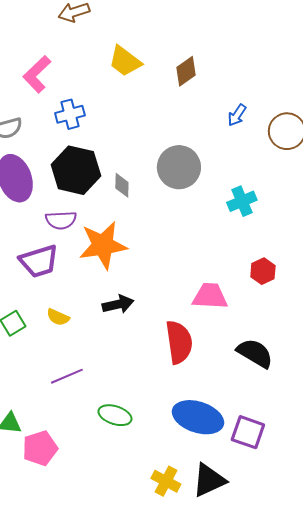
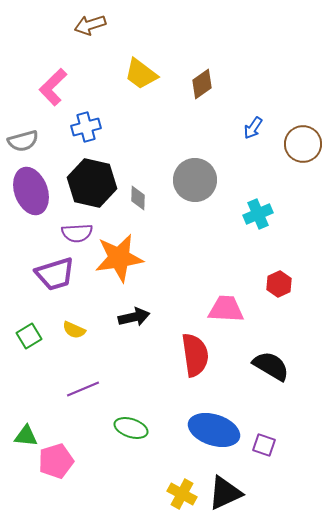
purple square: (248, 432) -> (264, 445), size x0.7

